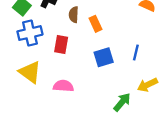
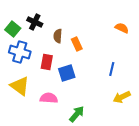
blue cross: (30, 33) -> (20, 52), turned 30
blue square: (104, 57) -> (67, 73), moved
green arrow: (122, 102) -> (77, 114), moved

